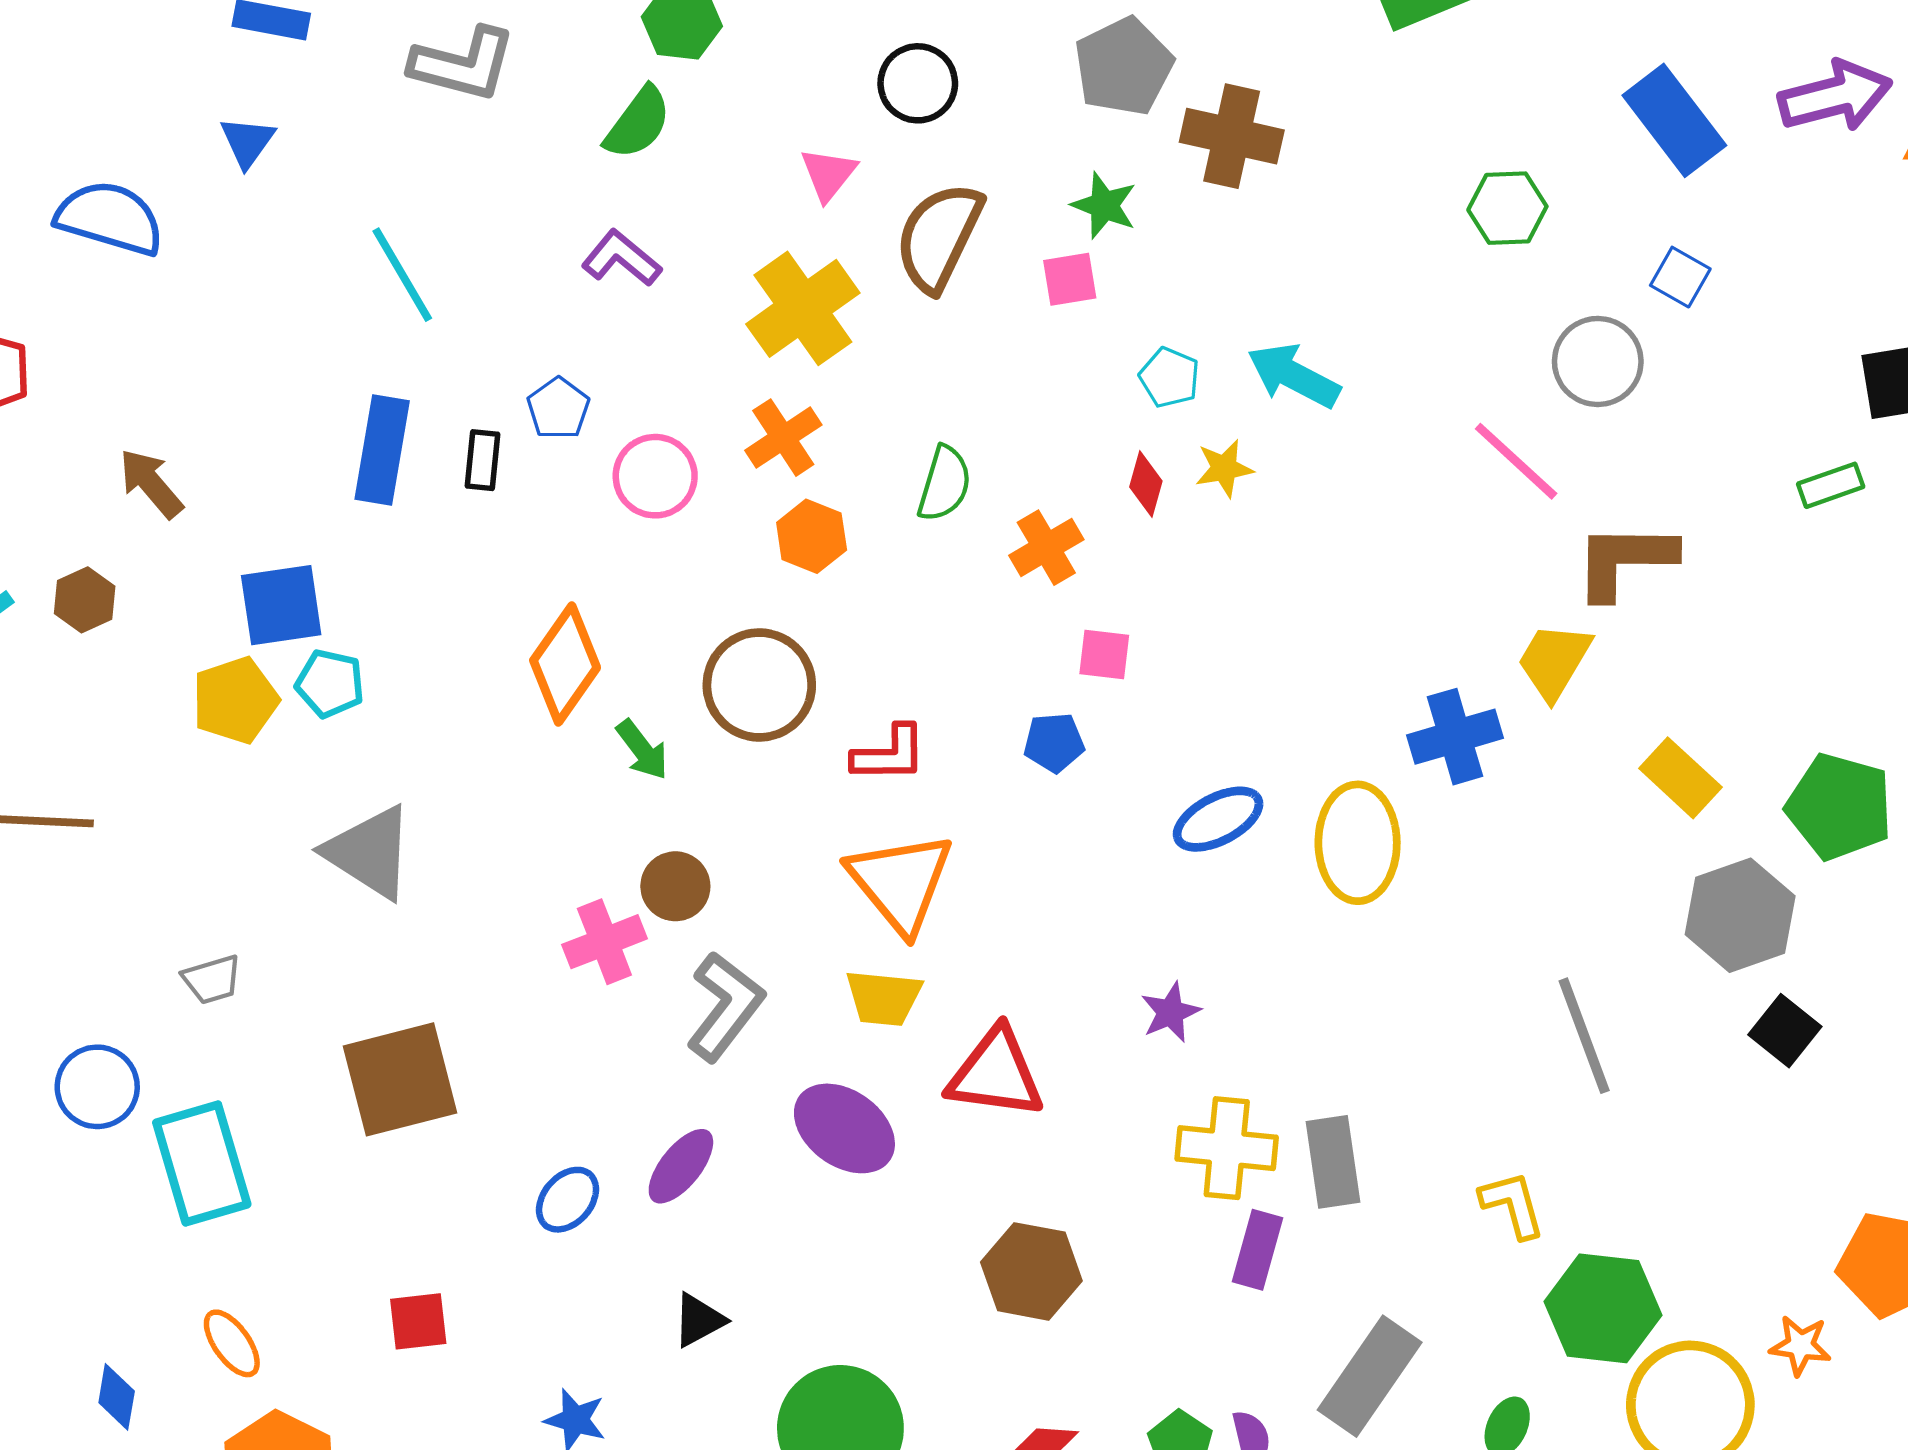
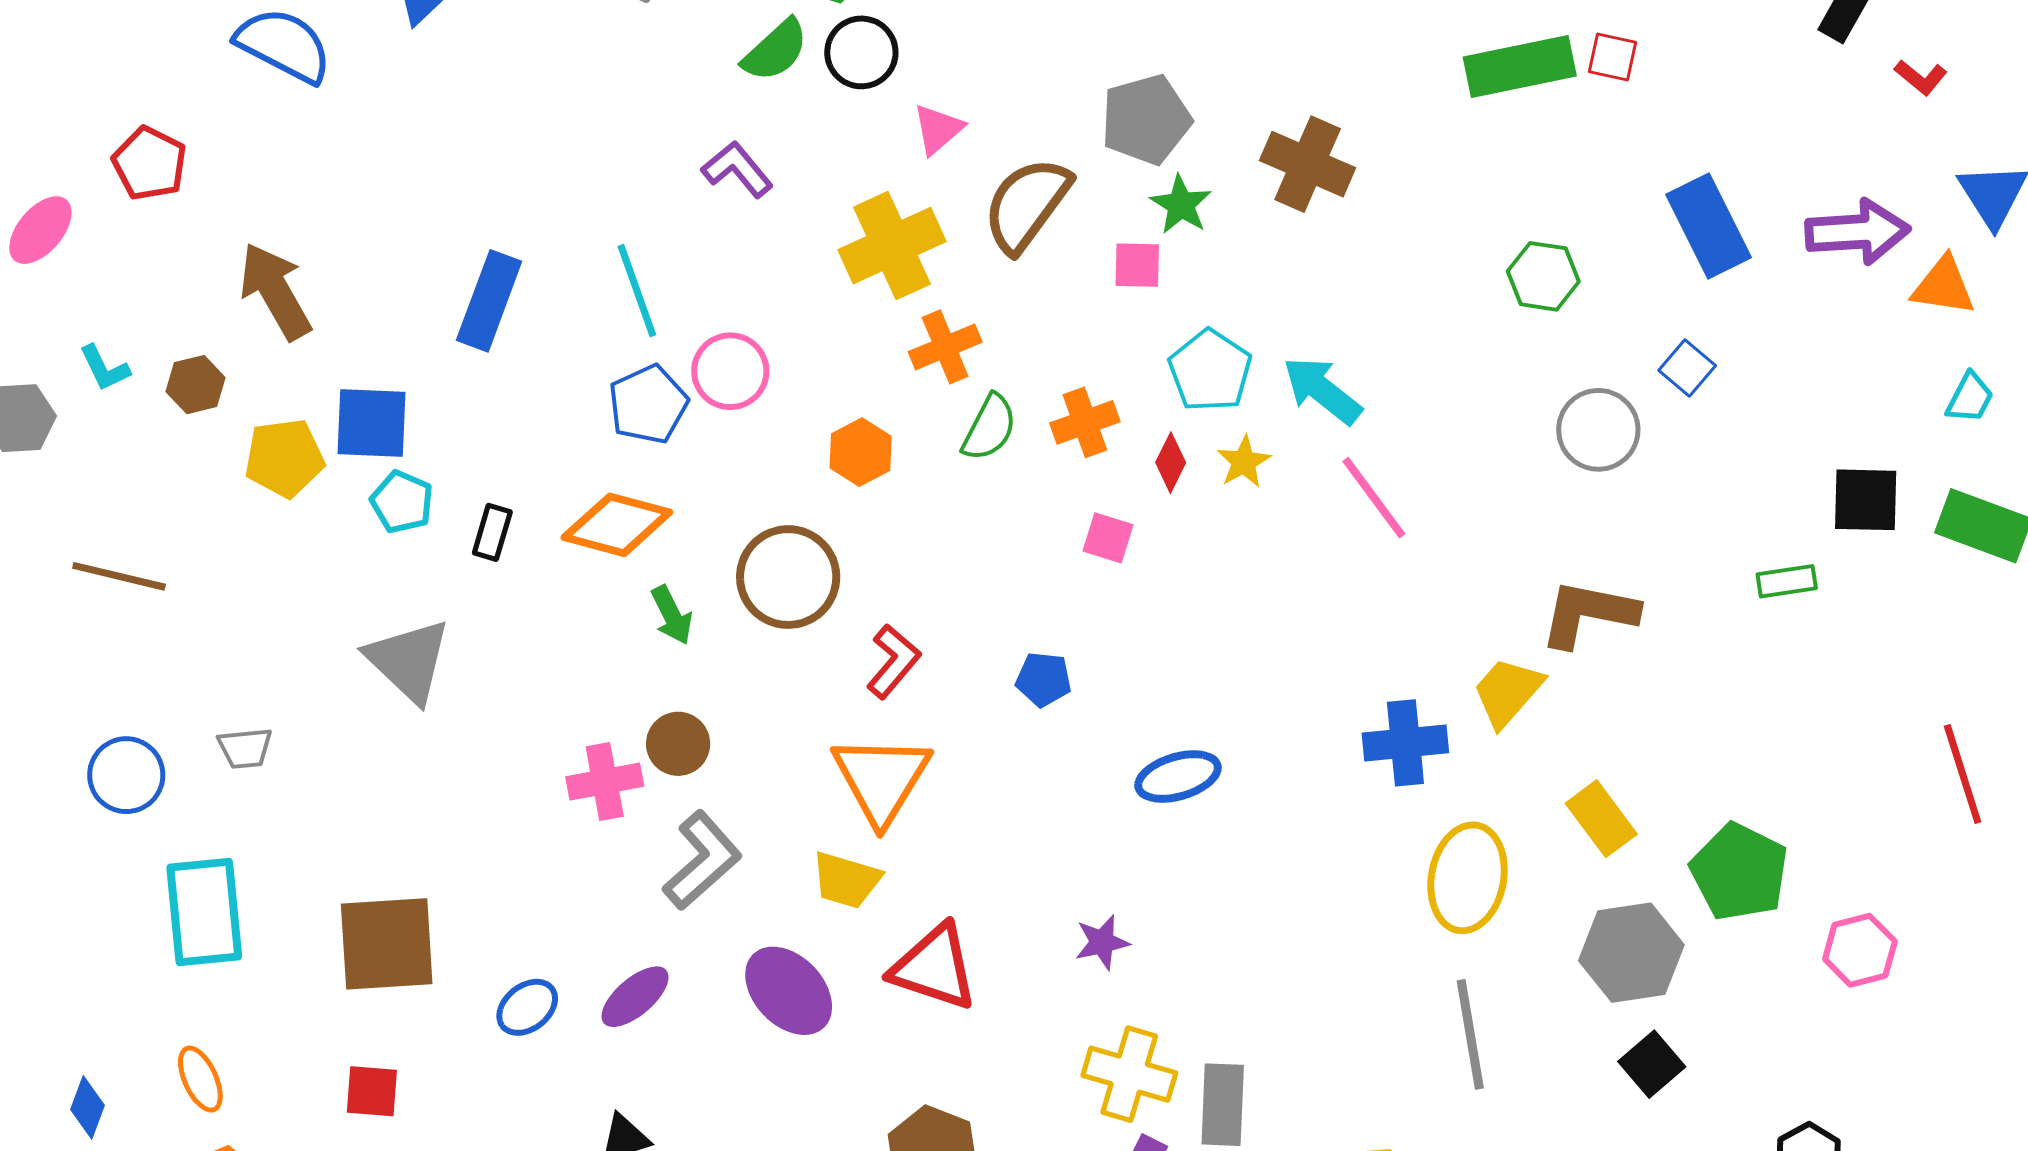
gray pentagon: (1124, 66) -> (1146, 119), moved
black circle: (918, 83) -> (861, 52), moved
cyan line: (402, 275) -> (637, 291), moved
cyan pentagon: (1170, 377) -> (1210, 371), size x1.5
blue pentagon: (558, 408) -> (648, 404), moved, size x1.4
orange cross: (783, 438) -> (945, 347), moved
black rectangle: (482, 460) -> (492, 532), moved
pink line: (1516, 461) -> (1374, 498), moved
yellow star: (1224, 468) -> (1244, 462), turned -30
brown arrow: (151, 483) -> (275, 291), size x1.4
orange cross: (1046, 548) -> (1085, 422), moved
pink square: (1104, 654) -> (1108, 538), moved
orange diamond: (565, 664) -> (617, 525), turned 59
yellow pentagon: (235, 700) -> (284, 458), moved
red L-shape: (889, 754) -> (893, 661), turned -60
yellow ellipse: (1358, 843) -> (1468, 878), moved
brown square: (400, 1079) -> (387, 944), moved
blue circle: (97, 1087) -> (126, 775), moved

